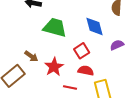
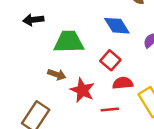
brown arrow: (31, 56) -> (57, 75), moved

